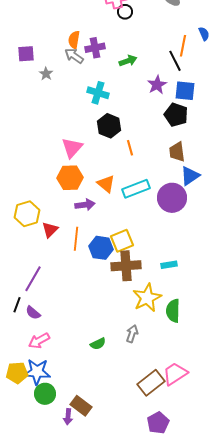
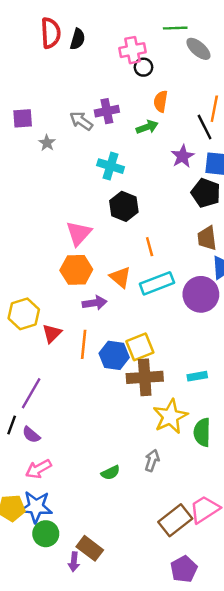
orange semicircle: (74, 40) -> (161, 101), moved
orange line: (130, 148) -> (150, 247), moved

